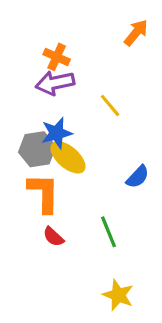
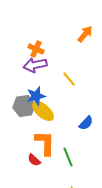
orange L-shape: (44, 193) -> (45, 143), moved

